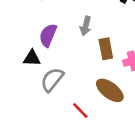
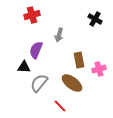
gray arrow: (86, 26) -> (59, 35), moved
brown ellipse: (110, 90) -> (72, 83), moved

